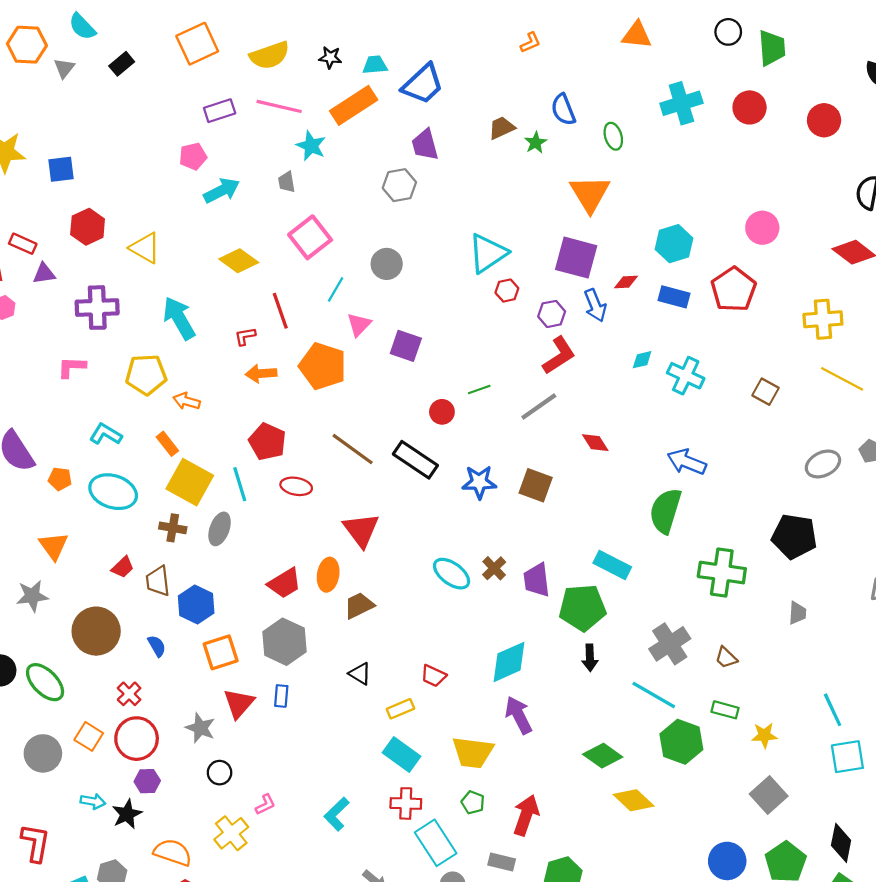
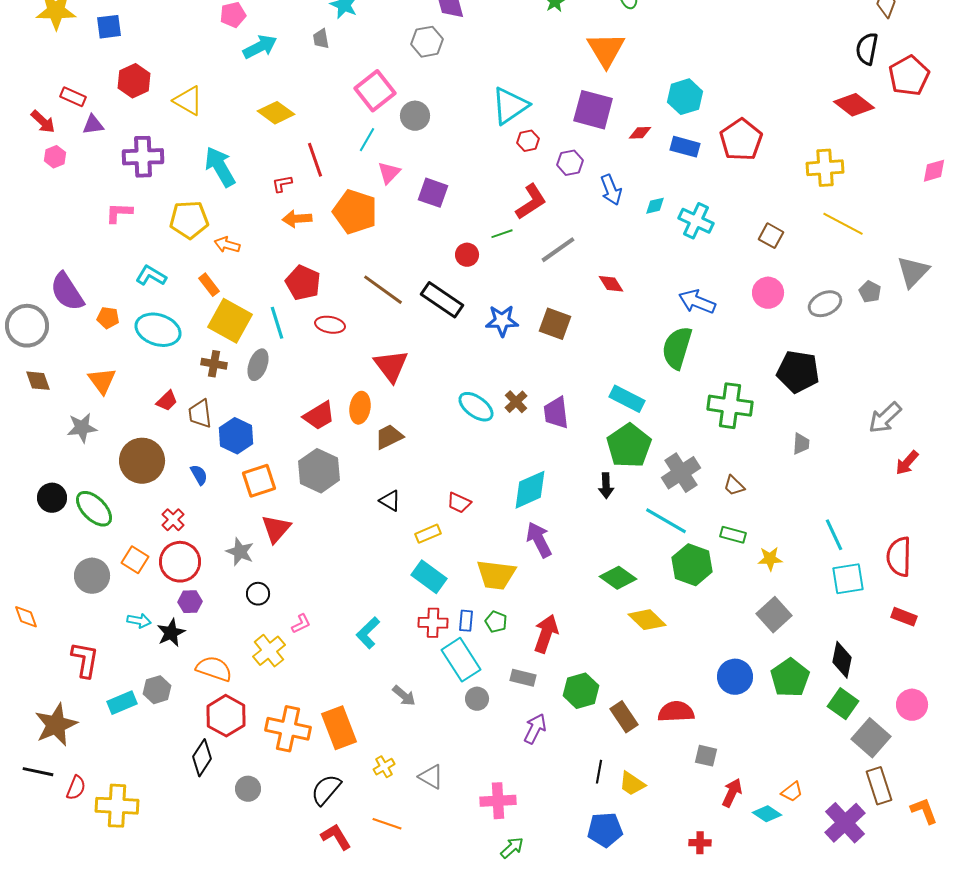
pink circle: (762, 228) -> (768, 293), moved
pink square: (310, 237) -> (375, 91), moved
blue arrow: (595, 305) -> (611, 190), moved
red L-shape: (559, 355) -> (531, 202), moved
green pentagon: (582, 608) -> (629, 446), moved, turned -30
blue rectangle: (281, 696) -> (466, 621), moved

